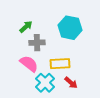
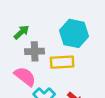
yellow rectangle: (60, 64) -> (62, 62), moved

